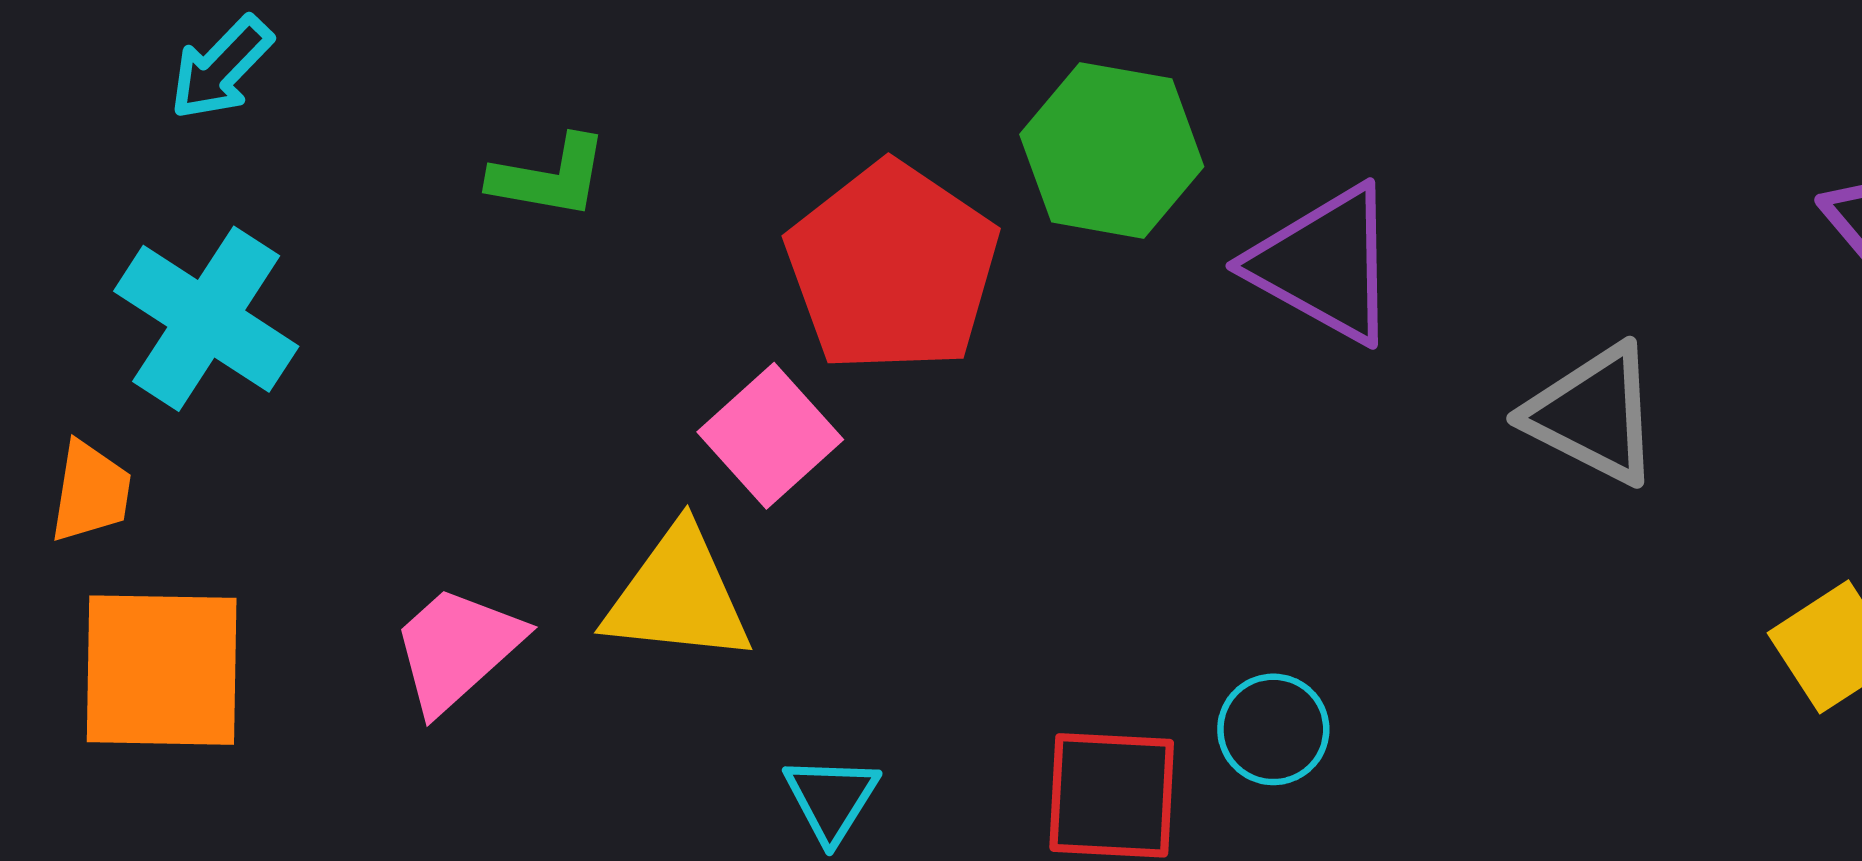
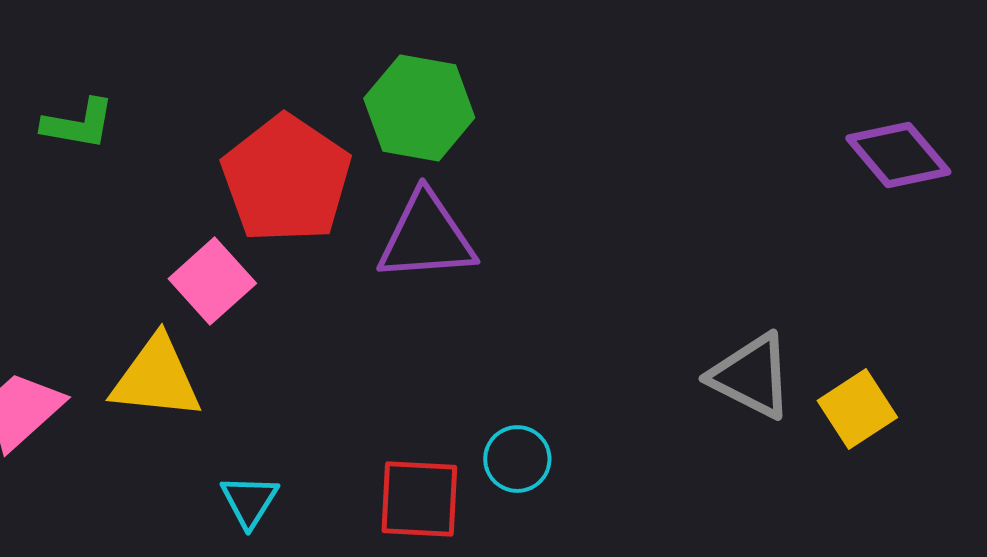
purple triangle: (1324, 264) -> (426, 237), moved, turned -33
gray triangle: (1593, 414) -> (751, 376), moved

